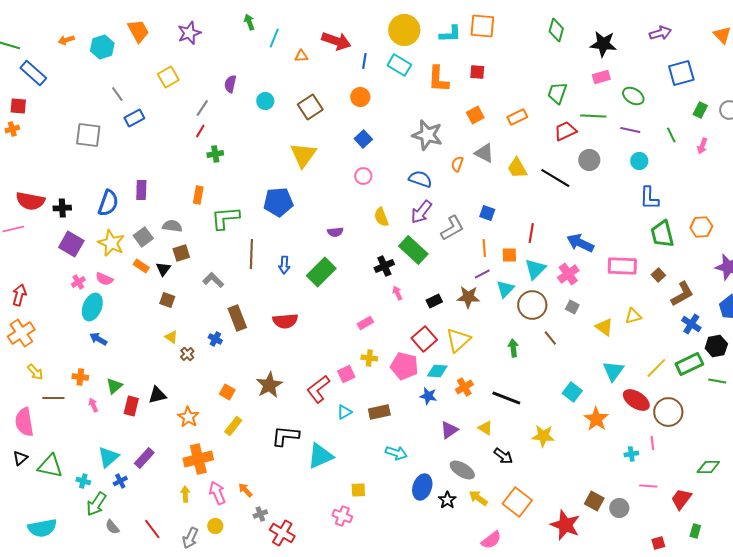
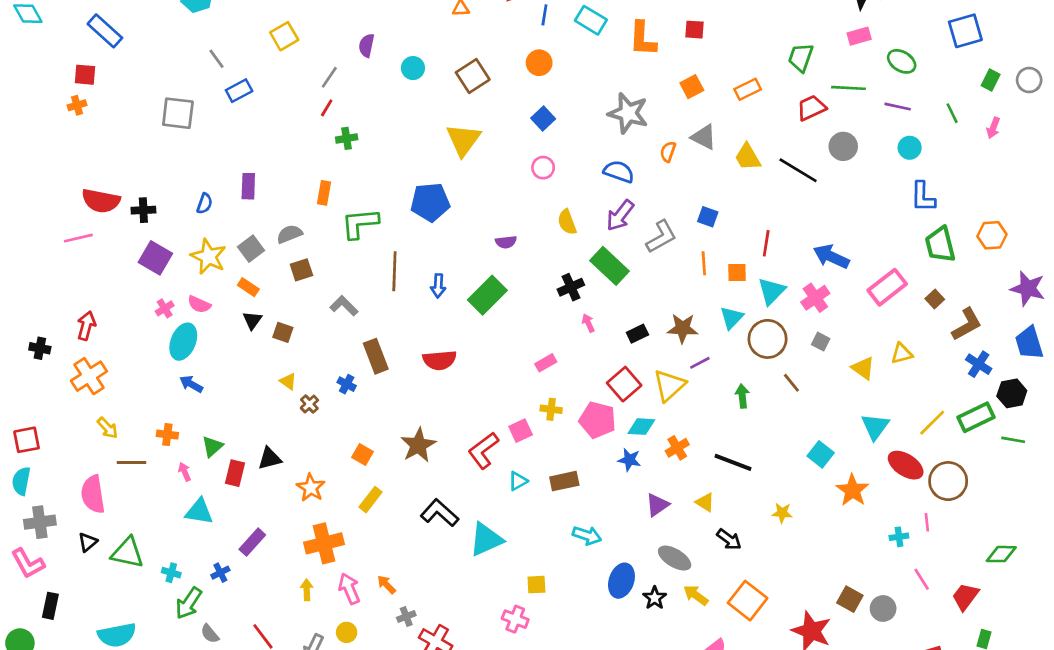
blue semicircle: (108, 203) -> (204, 203), size x0.6
gray semicircle: (172, 226) -> (289, 234), turned -30
pink rectangle: (622, 266) -> (887, 287), turned -40
black triangle: (163, 269) -> (252, 320), moved
purple line: (482, 274) -> (700, 363), moved
black L-shape: (285, 436) -> (440, 513), turned 36
yellow star: (543, 436) -> (782, 513), size x0.7
cyan triangle: (108, 457) -> (199, 512), moved, turned 50
pink line: (648, 486) -> (922, 579), turned 54

